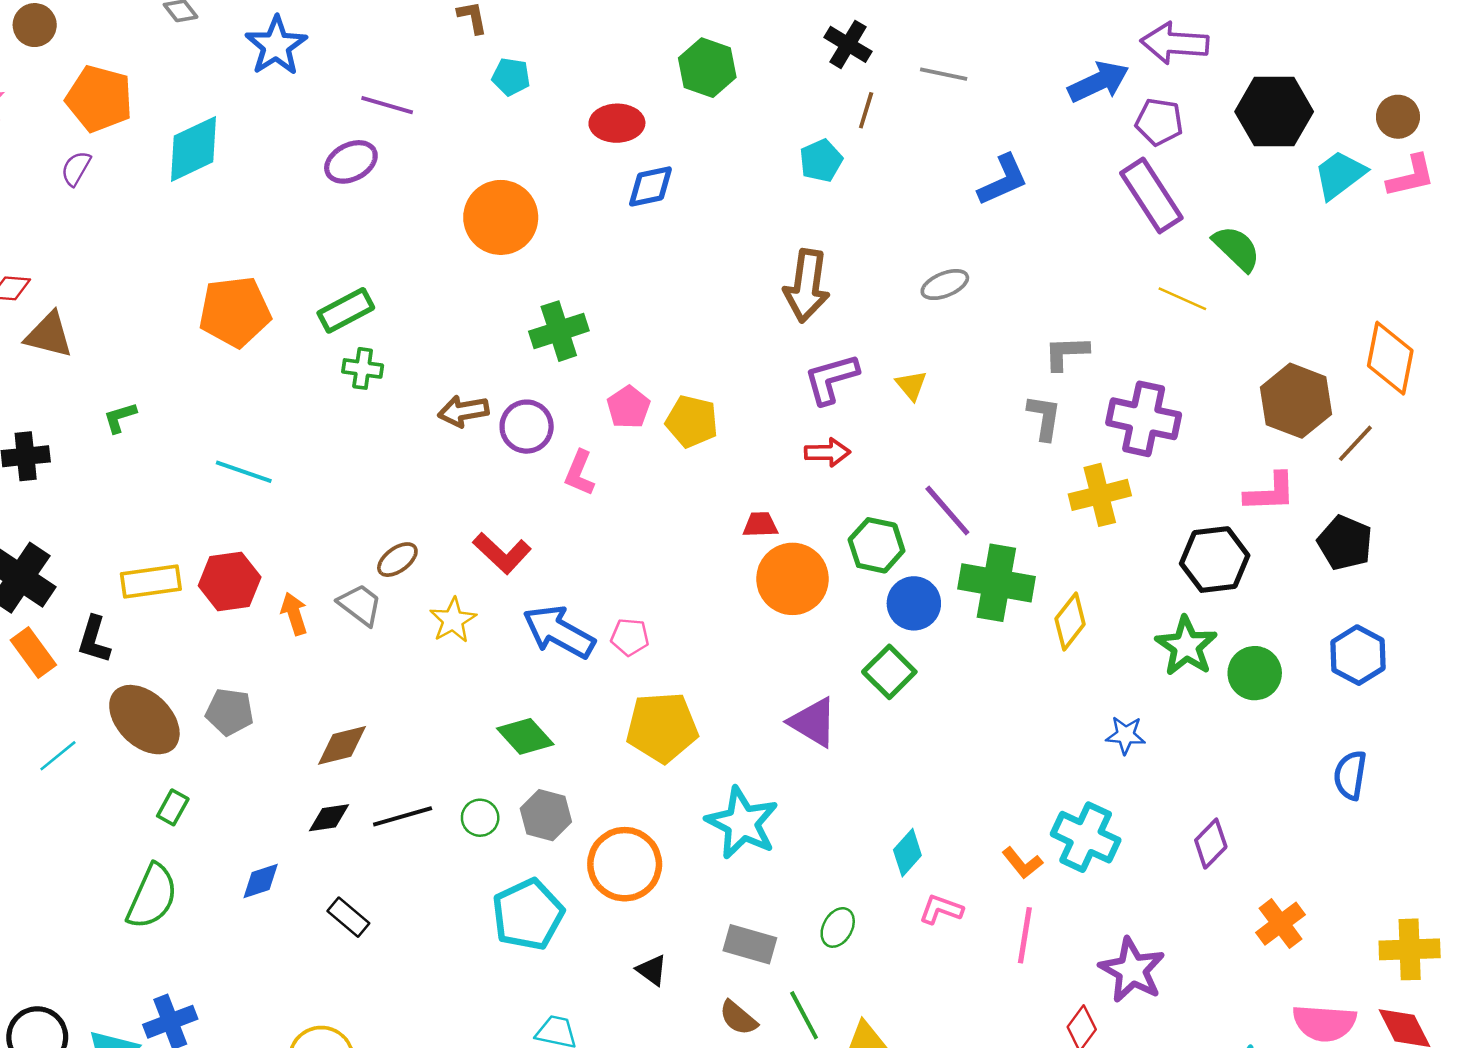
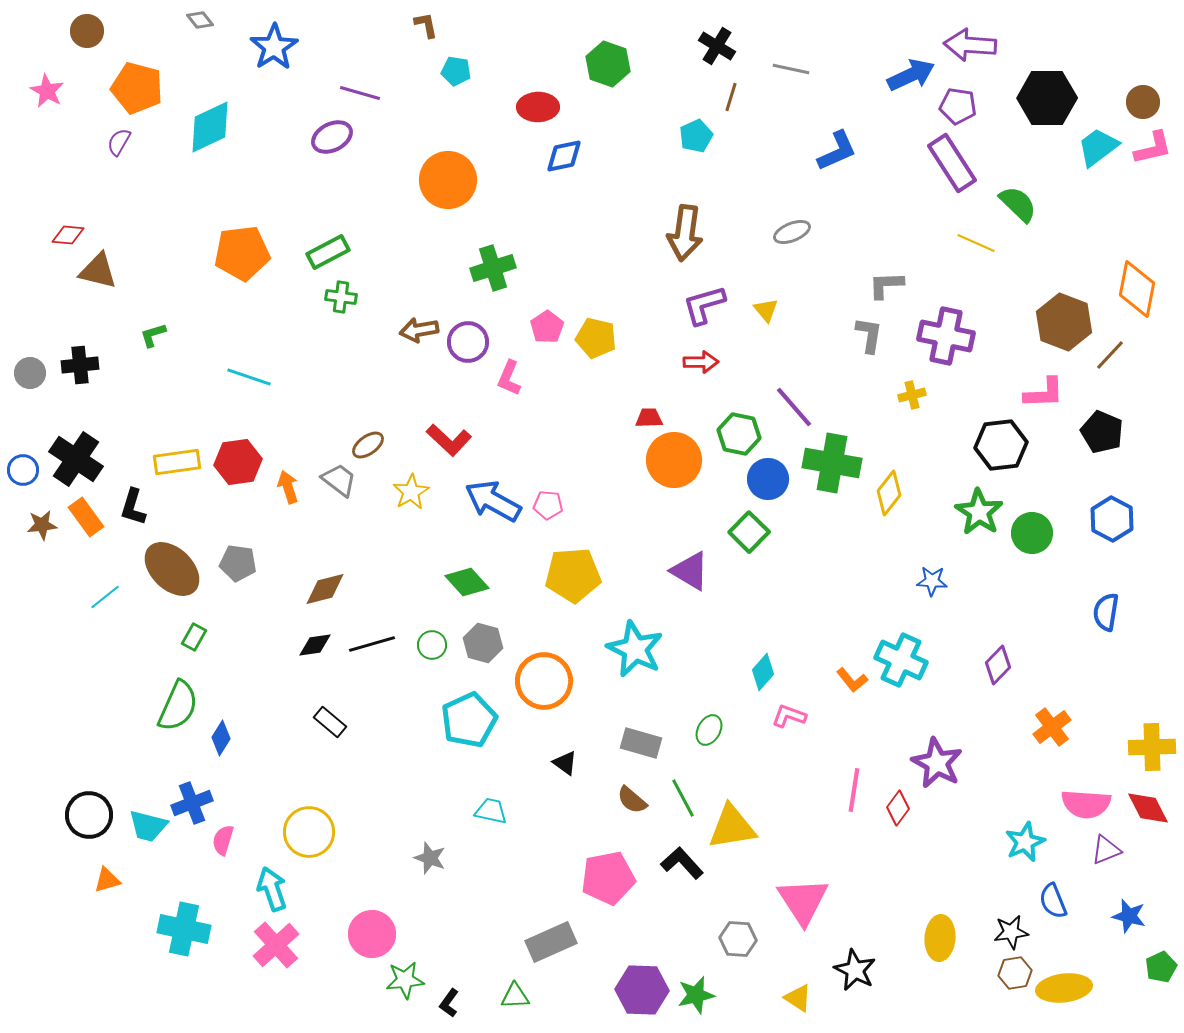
yellow cross: (1100, 495) -> (912, 395), size x0.6
blue diamond: (261, 881) -> (221, 738), moved, turned -40
pink line: (1025, 935) -> (854, 790), moved

